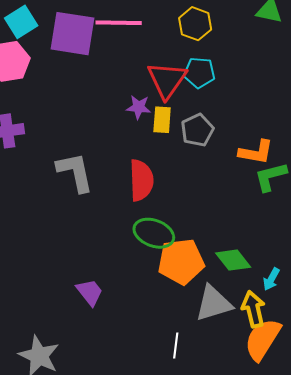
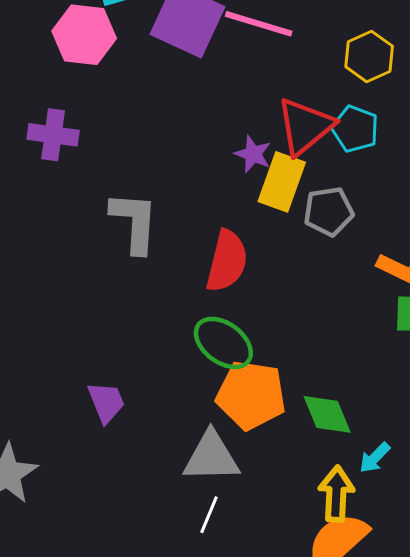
yellow rectangle: (162, 120) -> (282, 182), size x1.4
gray triangle: (214, 303) -> (211, 457), moved

